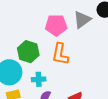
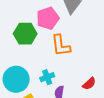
green hexagon: (28, 52) -> (25, 34), moved

